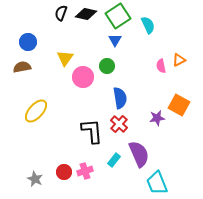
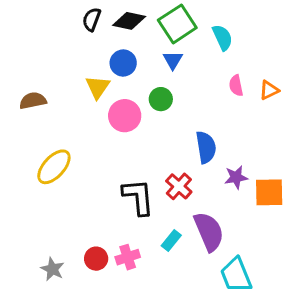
blue circle: (28, 42) -> (123, 63), moved
pink semicircle: (161, 66) -> (236, 86), moved
blue semicircle: (120, 98) -> (206, 147), moved
orange square: (179, 105) -> (269, 192), moved, turned -30

